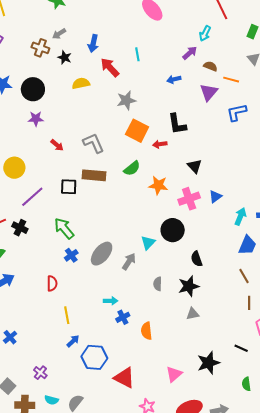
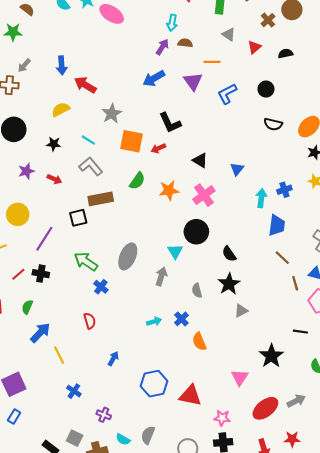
cyan line: (137, 54) -> (88, 140), moved, turned -32
black star: (65, 57) -> (54, 144), moved
brown semicircle: (210, 66) -> (185, 43), moved
blue arrow: (174, 79) -> (154, 78), size x1.5
purple star: (36, 119) -> (26, 171), moved
blue triangle: (215, 197) -> (237, 169), moved
gray ellipse: (102, 254) -> (128, 256), moved
yellow line: (67, 315) -> (59, 355), moved
blue cross: (123, 317) -> (181, 319), moved
blue cross: (10, 337) -> (74, 391), moved
blue arrow: (73, 341) -> (113, 359), moved
cyan semicircle: (51, 400) -> (123, 439), turned 32

